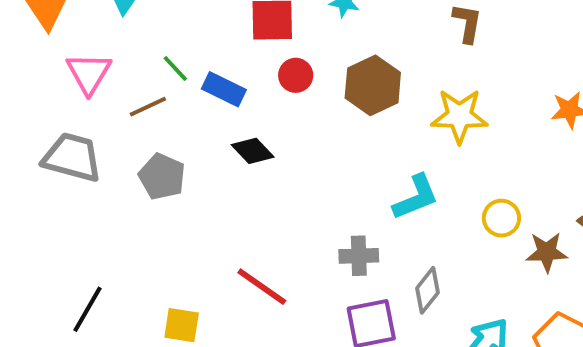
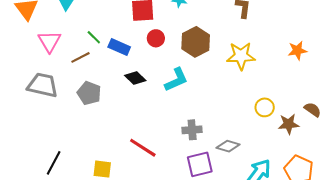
cyan L-shape: (416, 197) -> (176, 80), moved
gray diamond: (427, 290) -> (228, 146), turned 70

